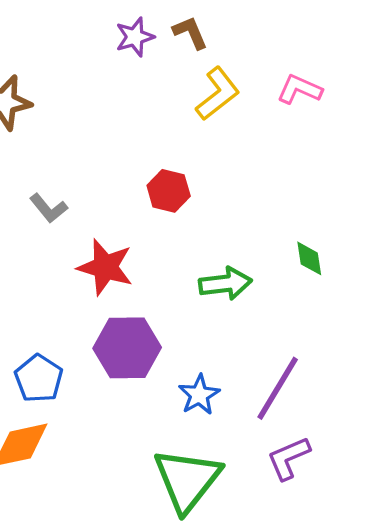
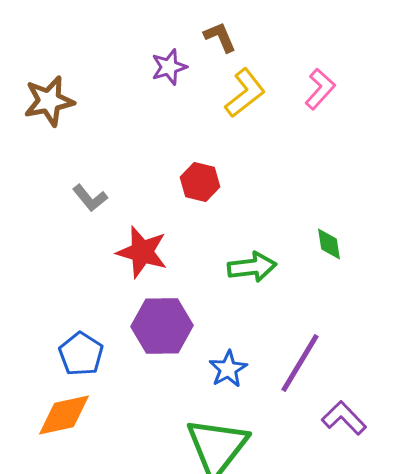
purple star: (135, 37) -> (169, 67), moved
pink L-shape: (299, 89) -> (320, 89), turned 108
purple L-shape: (289, 458) -> (344, 418), moved, turned 69

